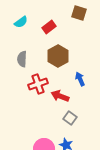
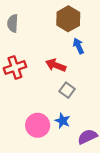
brown hexagon: (58, 56) -> (68, 19), moved
red cross: (38, 84) -> (15, 68), moved

